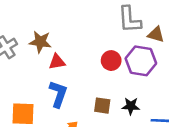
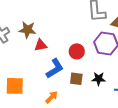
red circle: (111, 61) -> (77, 51), moved
blue L-shape: (58, 94) -> (55, 69), moved, turned 40

